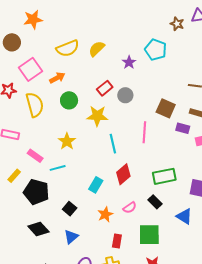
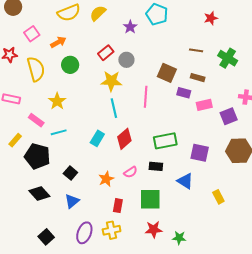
pink square: (31, 69) -> (32, 34), size x0.7
yellow star: (97, 116) -> (111, 81), moved
yellow star: (67, 141) -> (57, 101), moved
cyan rectangle: (96, 185) -> (97, 138), moved
black rectangle: (155, 202) -> (156, 166), turned -40

